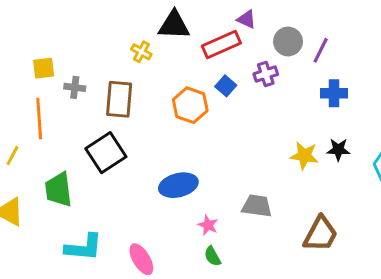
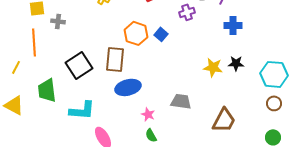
blue square: (226, 86) -> (161, 34), moved
brown rectangle: (119, 99) -> (115, 59), moved
cyan L-shape: (84, 247) -> (82, 110), moved

